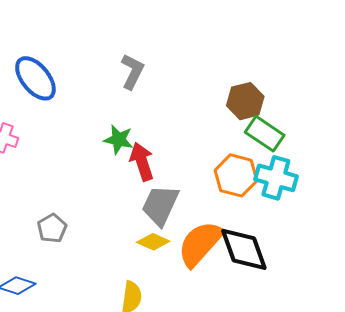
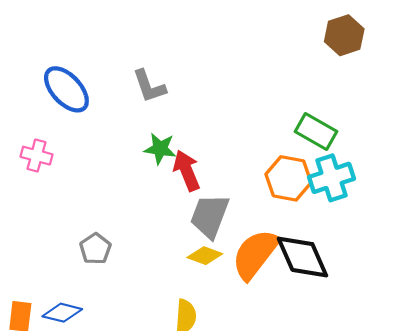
gray L-shape: (132, 71) -> (149, 86), moved, turned 138
brown hexagon: (245, 101) -> (344, 35), moved
cyan cross: (276, 178) -> (332, 178), turned -30

